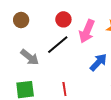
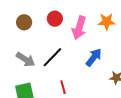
brown circle: (21, 20) -> (24, 22), moved
black line: (58, 45) -> (52, 57), moved

